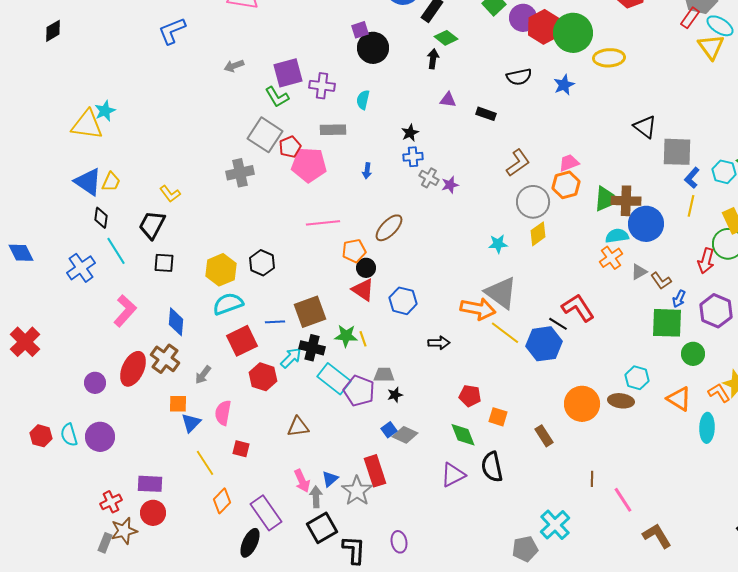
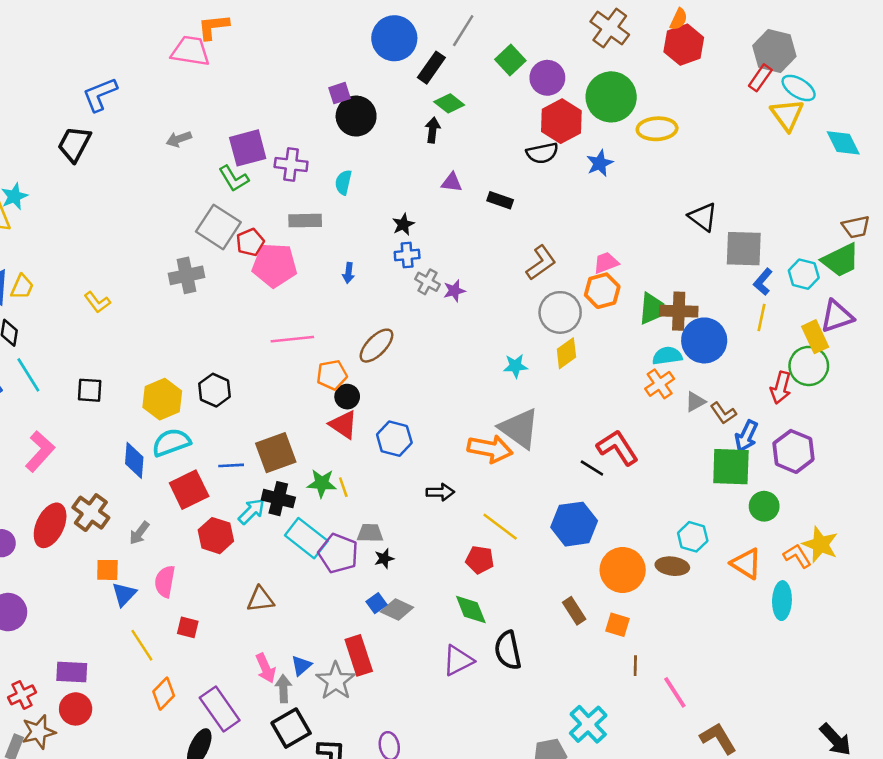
red hexagon: (544, 27) -> (561, 121), moved
black trapezoid: (152, 225) -> (74, 144), moved
blue arrow: (679, 299) -> (746, 436), size x1.4
blue diamond: (176, 322) -> (134, 460), moved
yellow line: (505, 333) -> (500, 527), moved
blue hexagon: (544, 344) -> (574, 524), moved
orange square: (498, 417) -> (617, 625), moved

